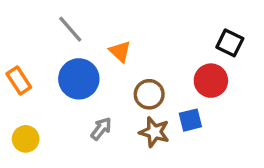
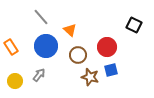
red circle: (211, 81) -> (107, 47), moved
brown circle: (149, 94) -> (78, 55), moved
gray arrow: (101, 129) -> (39, 75), moved

